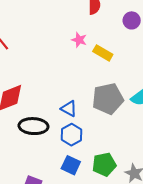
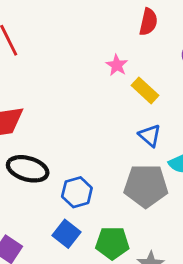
gray pentagon: (108, 99) -> (146, 186), moved
blue triangle: (69, 109) -> (150, 136), moved

